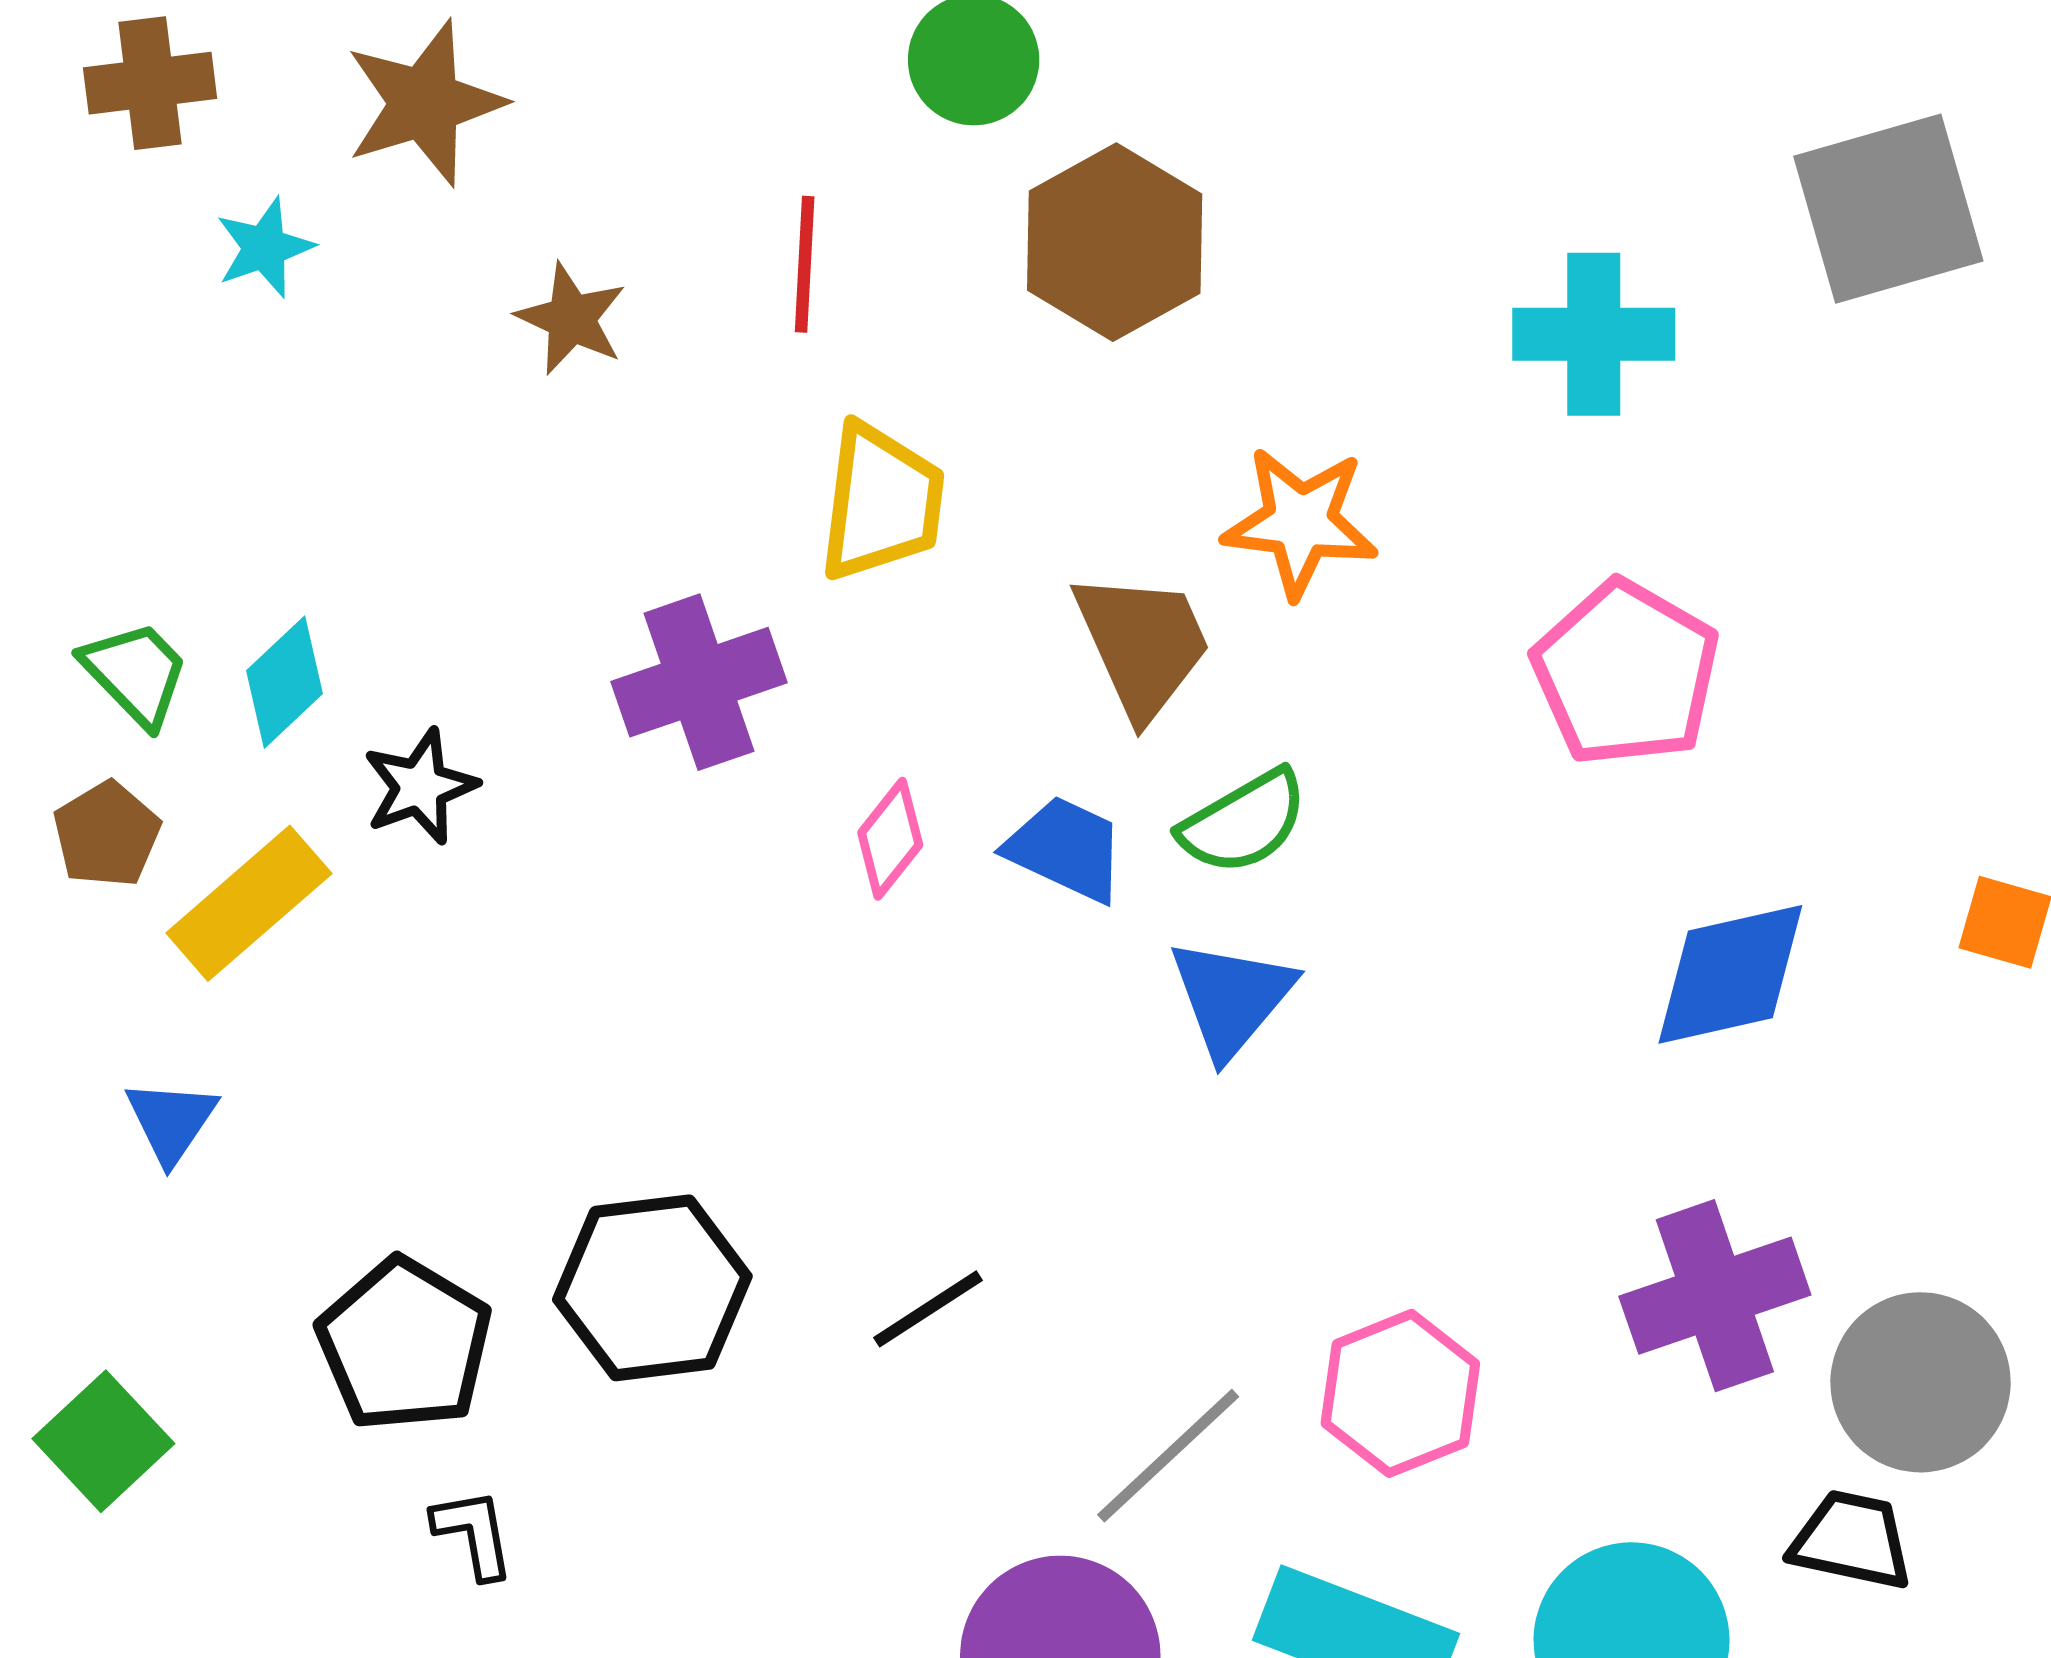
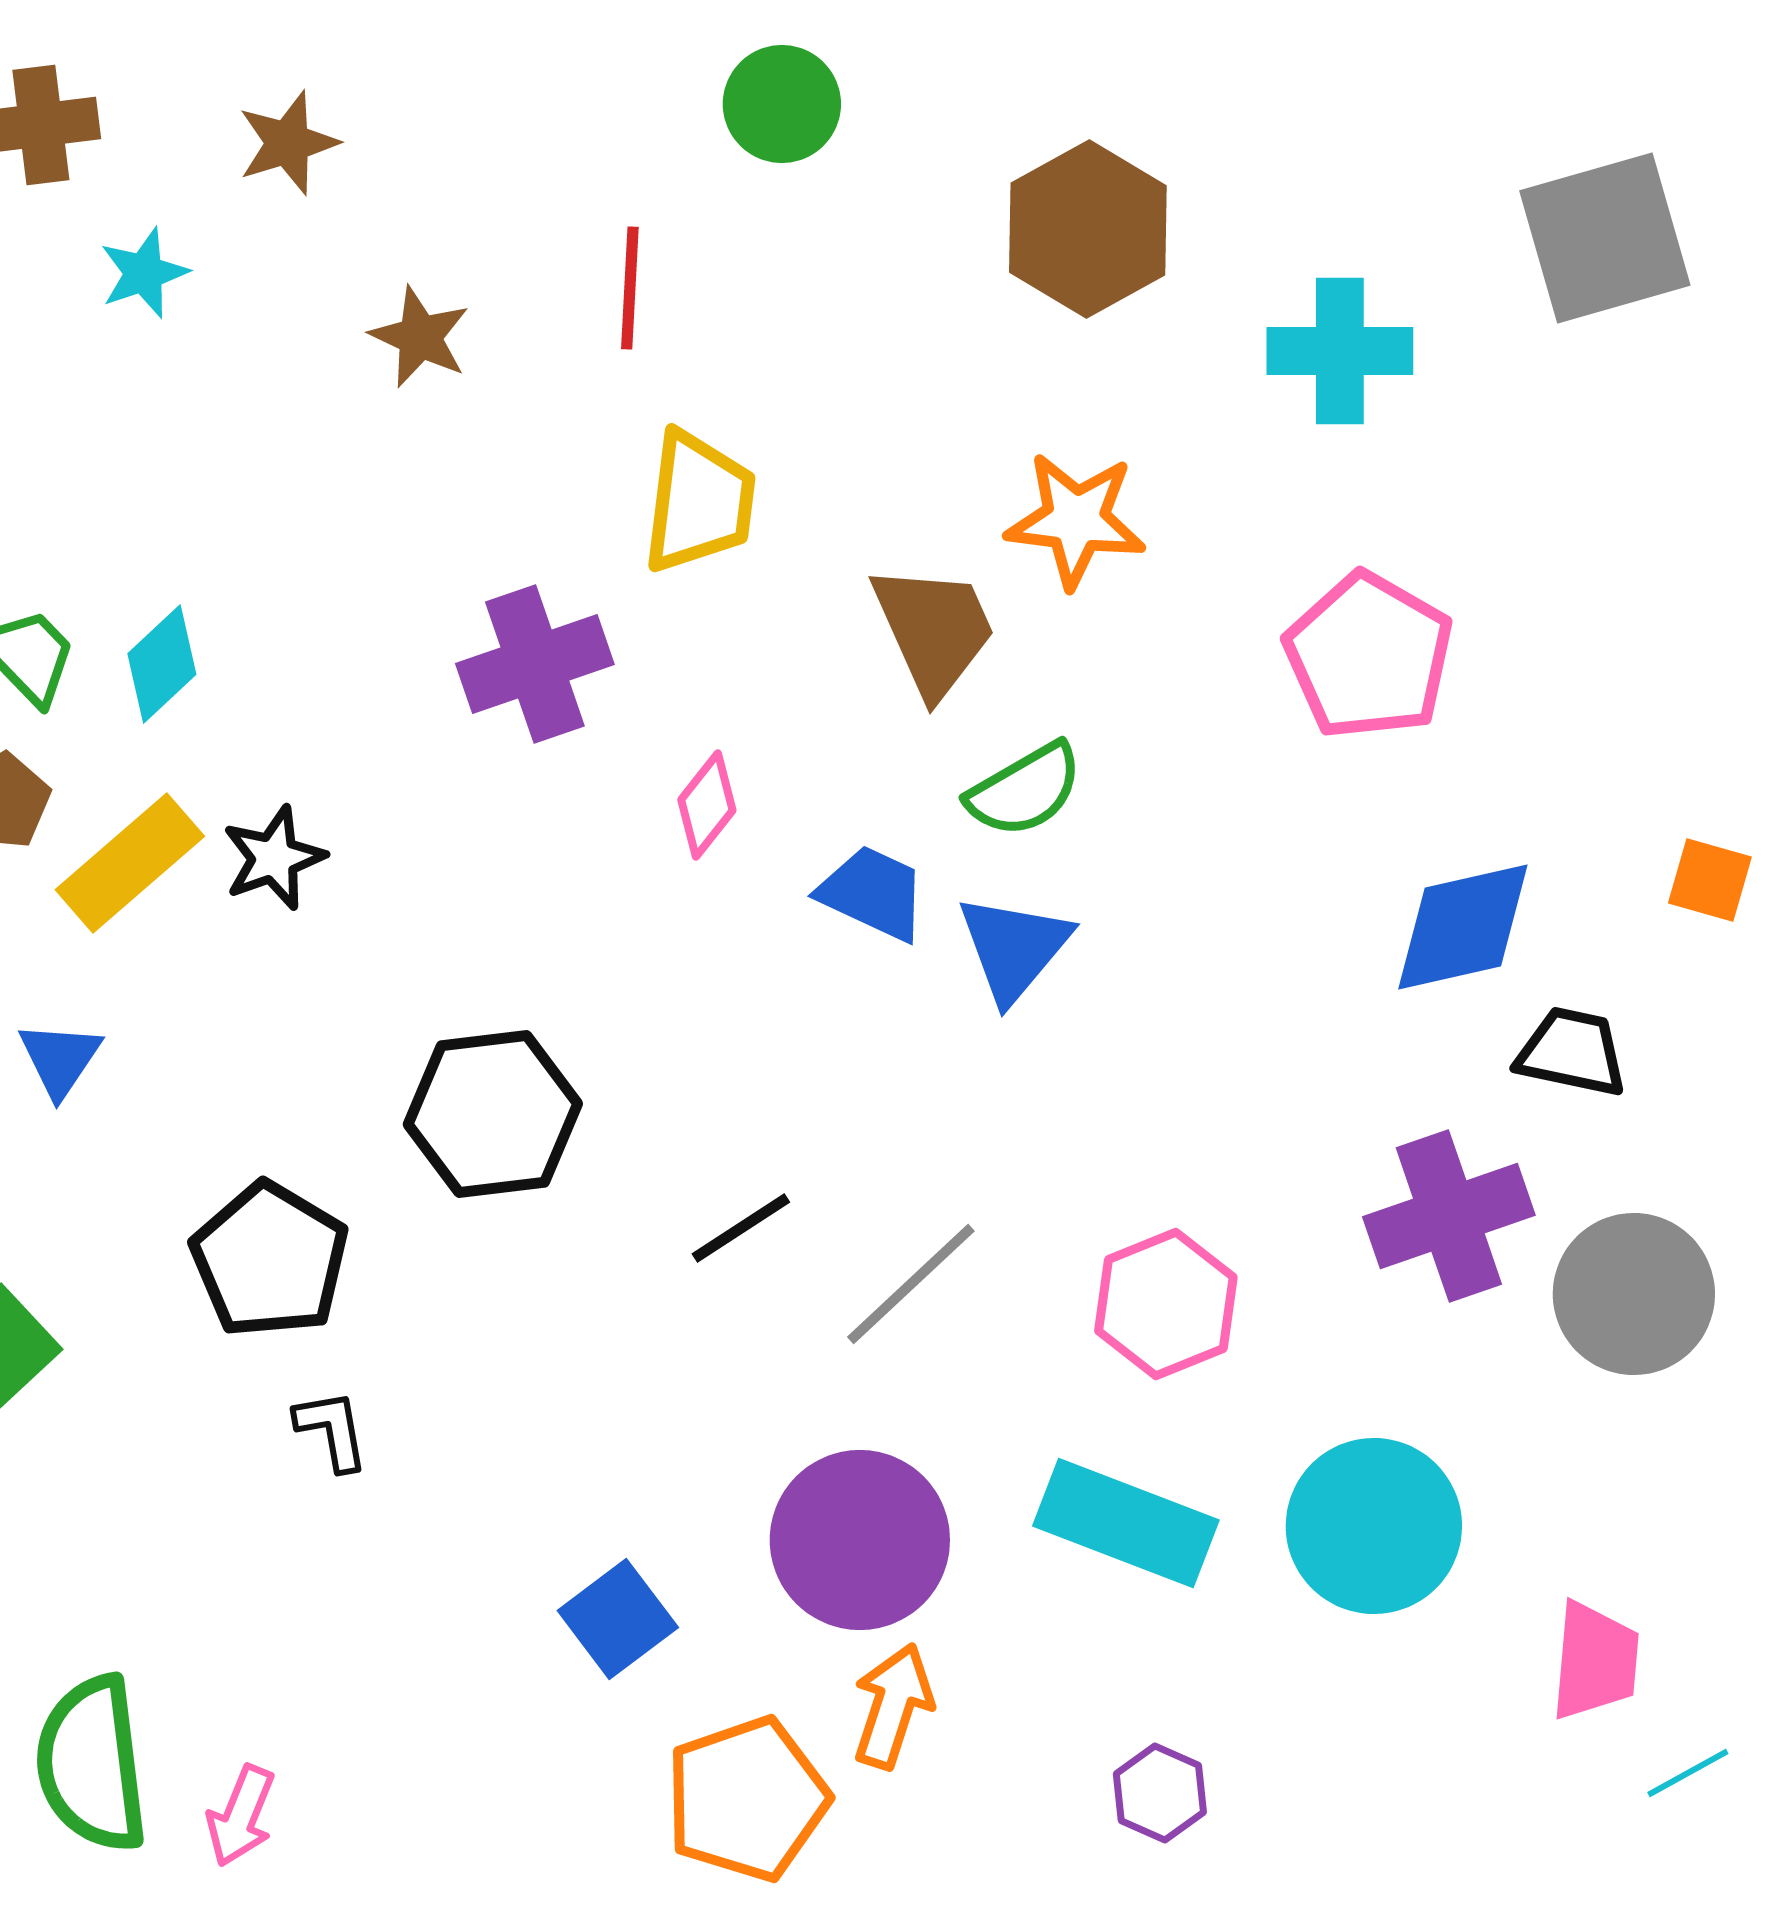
brown star: (425, 103) -> (288, 143), size x0.7
brown hexagon: (1115, 242) -> (1088, 229), moved
black star: (420, 787) -> (274, 858), moved
blue trapezoid: (1066, 849) -> (873, 893), moved
black hexagon: (652, 1288) -> (493, 1114), moved
gray line: (1168, 1456) -> (911, 1284), moved
black trapezoid: (1852, 1540) -> (1572, 1052), moved

